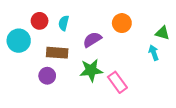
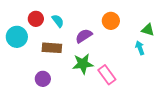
cyan semicircle: (64, 23) -> (58, 21), turned 128
purple circle: (47, 76) -> (43, 79), moved

